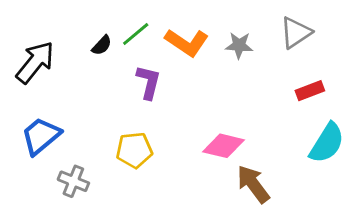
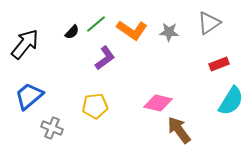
purple L-shape: (148, 82) -> (105, 58), turned 40

